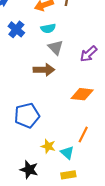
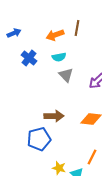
brown arrow: (44, 70) -> (54, 116), moved

